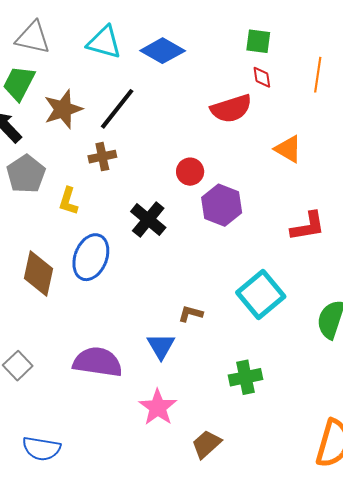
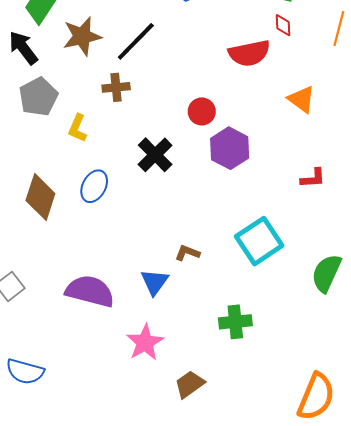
red L-shape: (308, 226) -> (313, 178), size x0.7
blue ellipse: (91, 257) -> (94, 186), size x0.7

